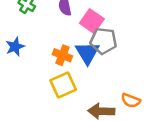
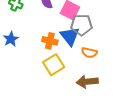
orange semicircle: (131, 100) -> (89, 53), moved

